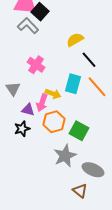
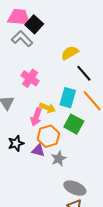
purple triangle: (28, 110) -> (38, 150), moved
green square: (79, 131) -> (74, 124), moved
gray star: (65, 156) -> (59, 159), moved, size x0.7
gray ellipse: (93, 170) -> (75, 188), moved

